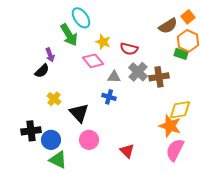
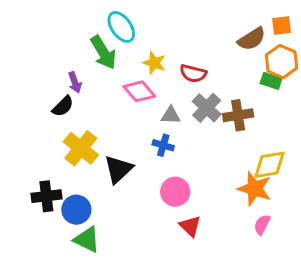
orange square: (188, 17) -> (282, 25), turned 32
yellow cross: (54, 99) -> (81, 148), size x1.6
black triangle: (79, 113) -> (118, 169), turned 30
pink circle: (89, 140) -> (175, 192), moved
pink semicircle: (175, 150) -> (262, 225), size x0.6

